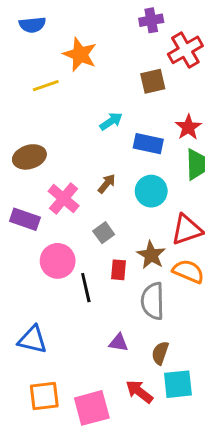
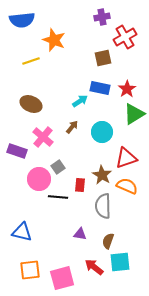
blue semicircle: (32, 25) -> (22, 20), size x1.4
cyan arrow: (111, 121) -> (80, 101), moved
blue rectangle: (148, 144) -> (100, 88), moved
brown ellipse: (29, 157) -> (31, 104), moved, turned 40
gray square: (104, 233) -> (58, 167), moved
black line: (86, 288) -> (58, 197), turned -72

